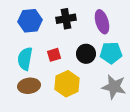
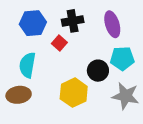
black circle: (86, 54) -> (98, 71), moved
red square: (54, 55) -> (59, 43), moved, turned -32
brown ellipse: (29, 86) -> (19, 95), moved

